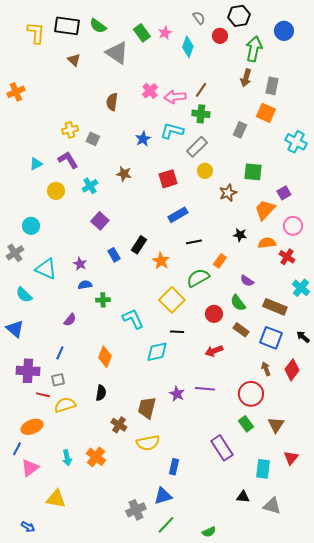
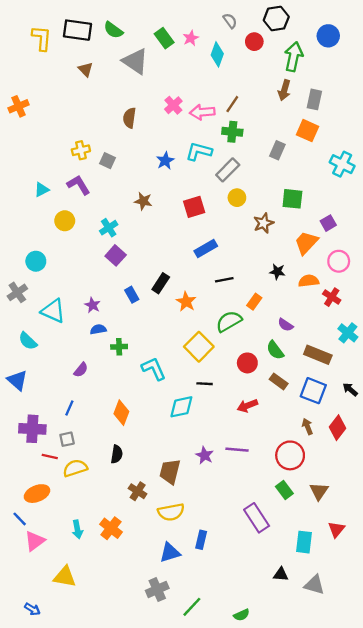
cyan cross: (90, 186) -> (109, 228), moved
blue line: (17, 449) -> (20, 519), turned -72
blue triangle: (163, 496) -> (170, 552), moved

